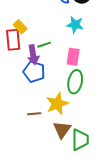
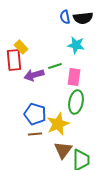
green line: (44, 45) -> (55, 66), moved
purple arrow: (33, 55) -> (34, 75), turned 84
blue pentagon: (34, 72) -> (35, 114), moved

